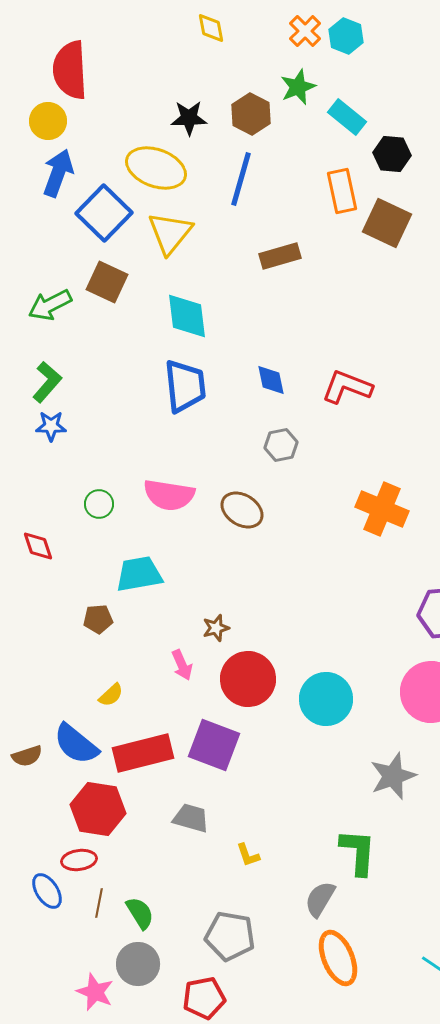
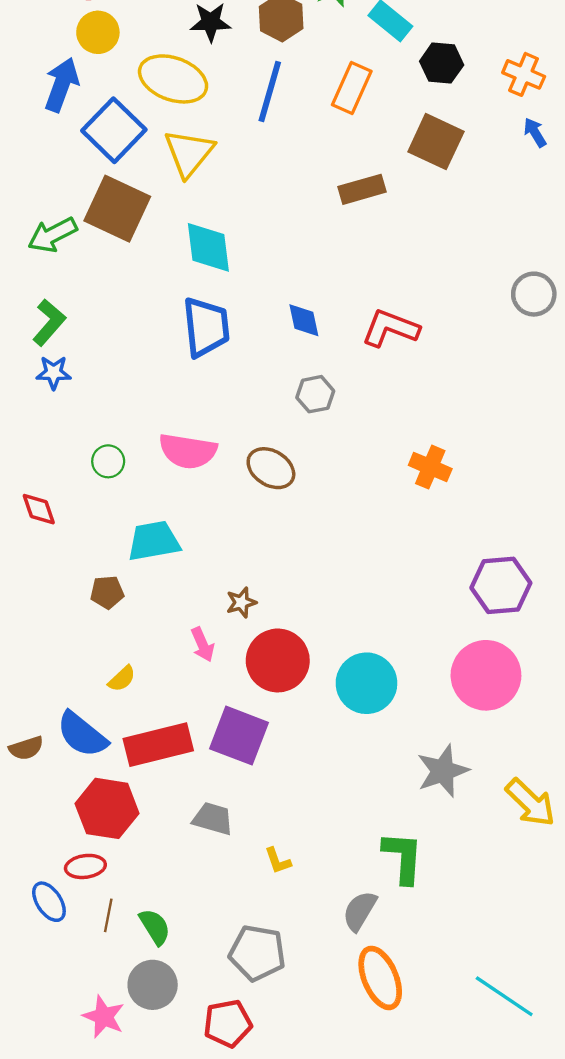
yellow circle: (48, 121) -> (98, 32), moved
orange rectangle: (342, 191) -> (352, 88), moved, turned 36
brown rectangle: (280, 256) -> (362, 189), moved
brown square: (107, 282) -> (117, 209), size x1.4
orange cross: (382, 509) -> (430, 467), size x0.7

